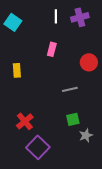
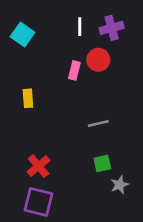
red circle: (89, 62) -> (98, 60), moved
purple square: (38, 147) -> (39, 202), moved, turned -30

